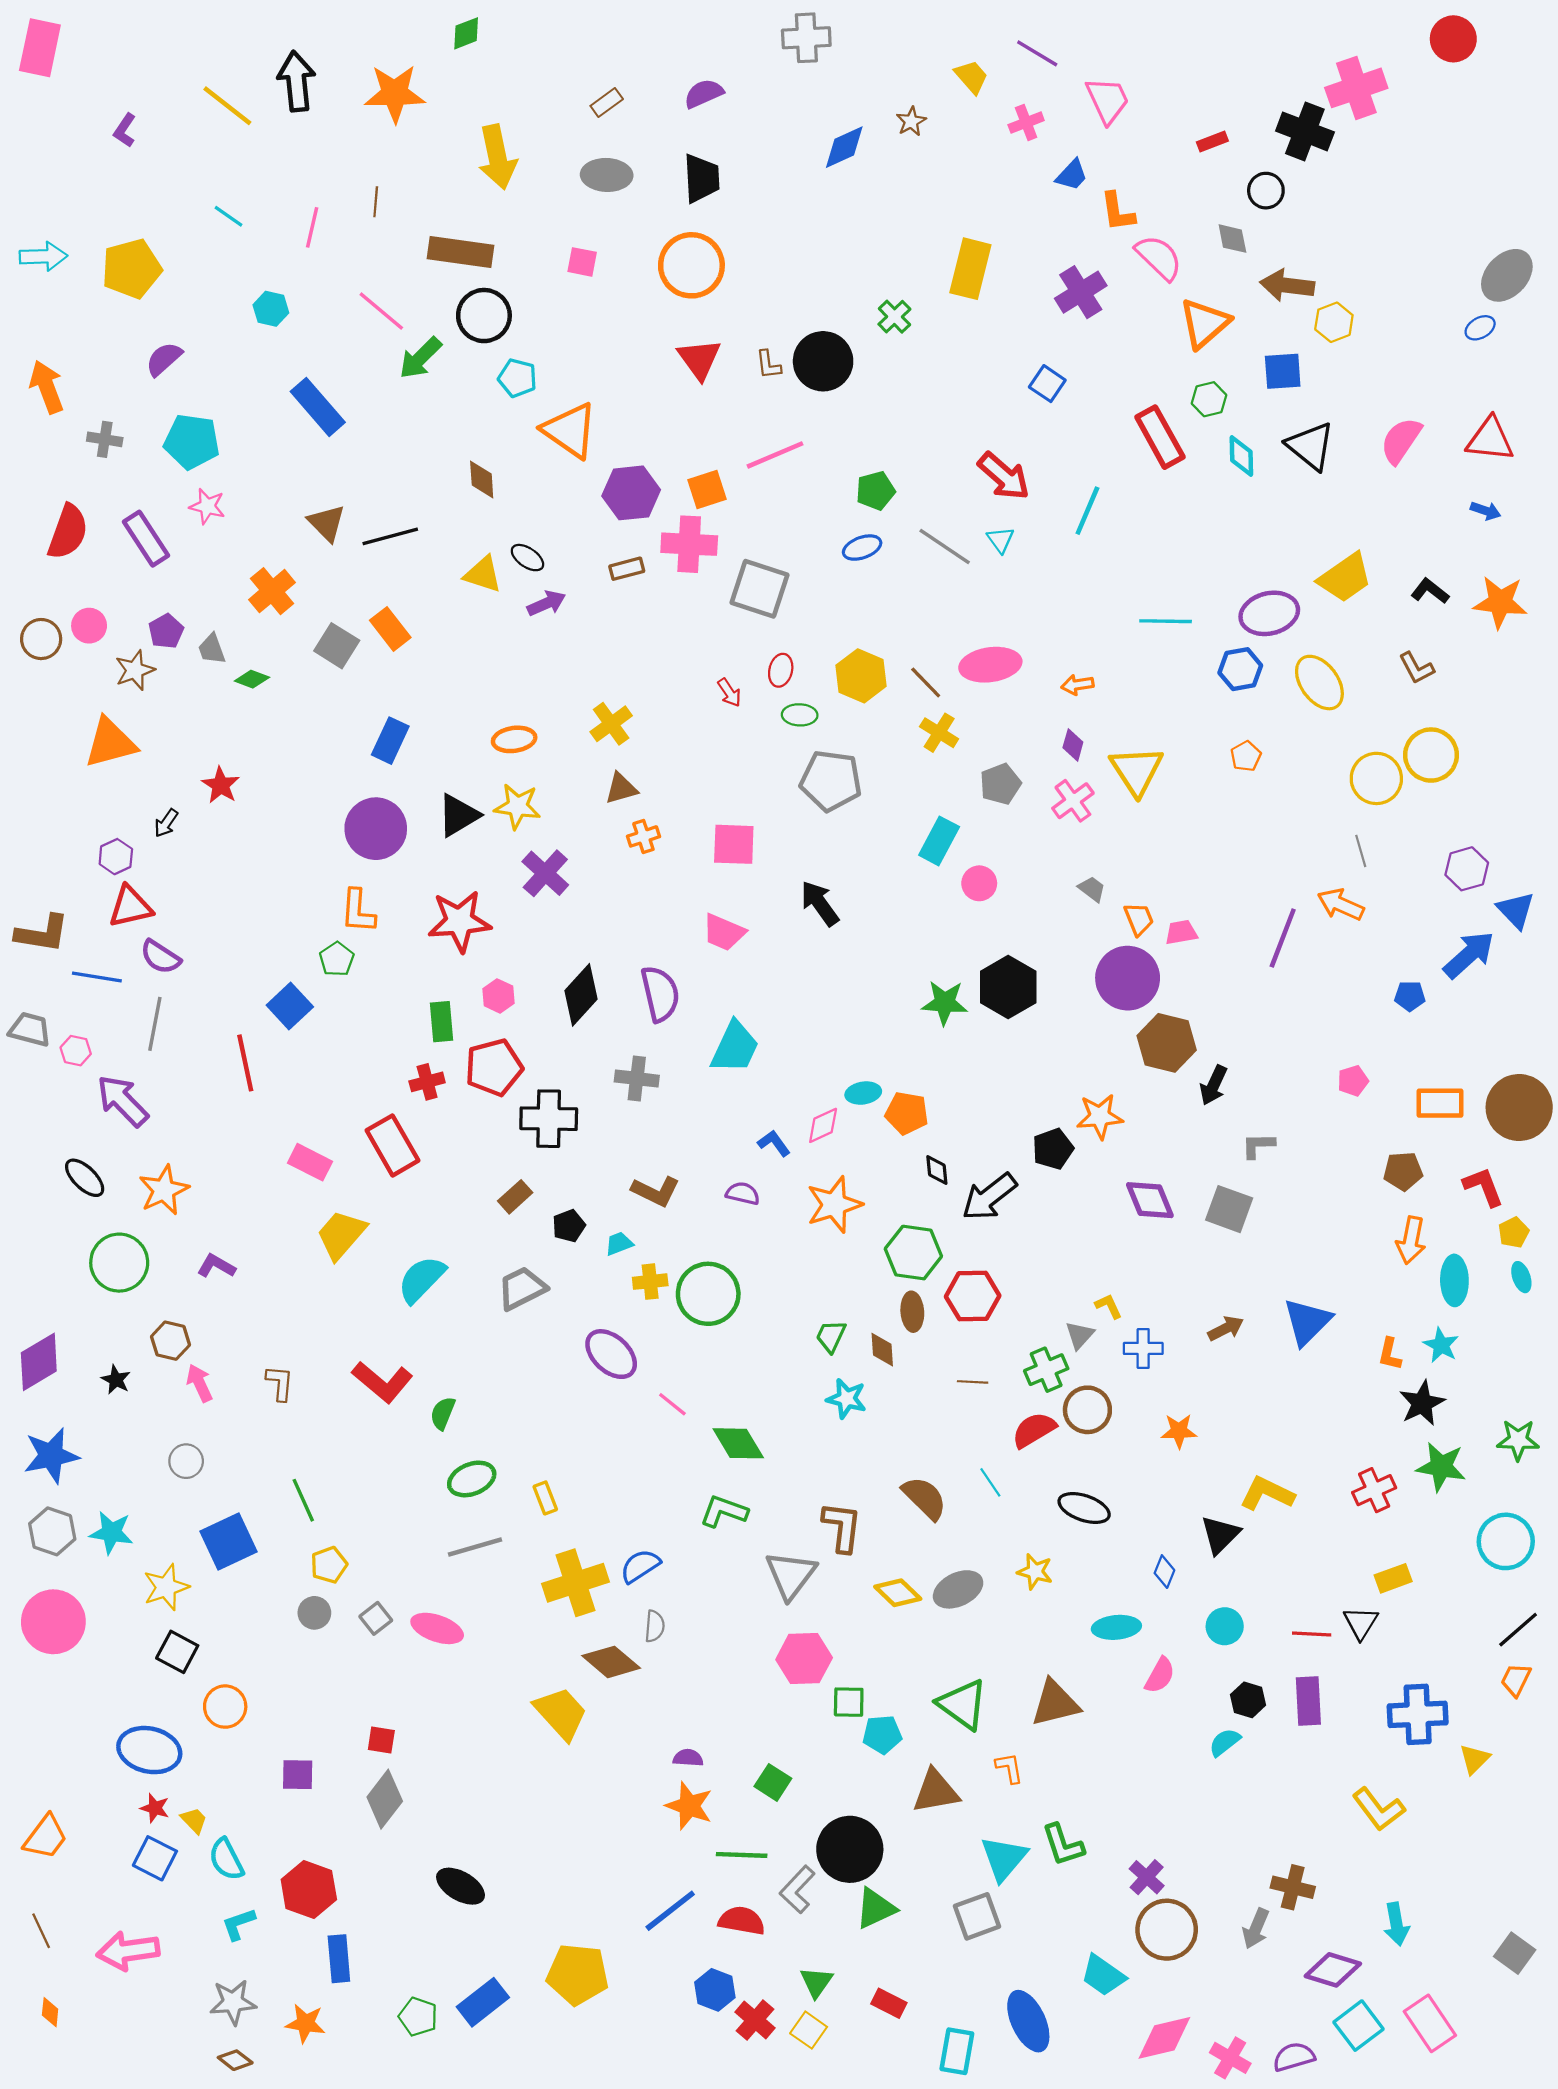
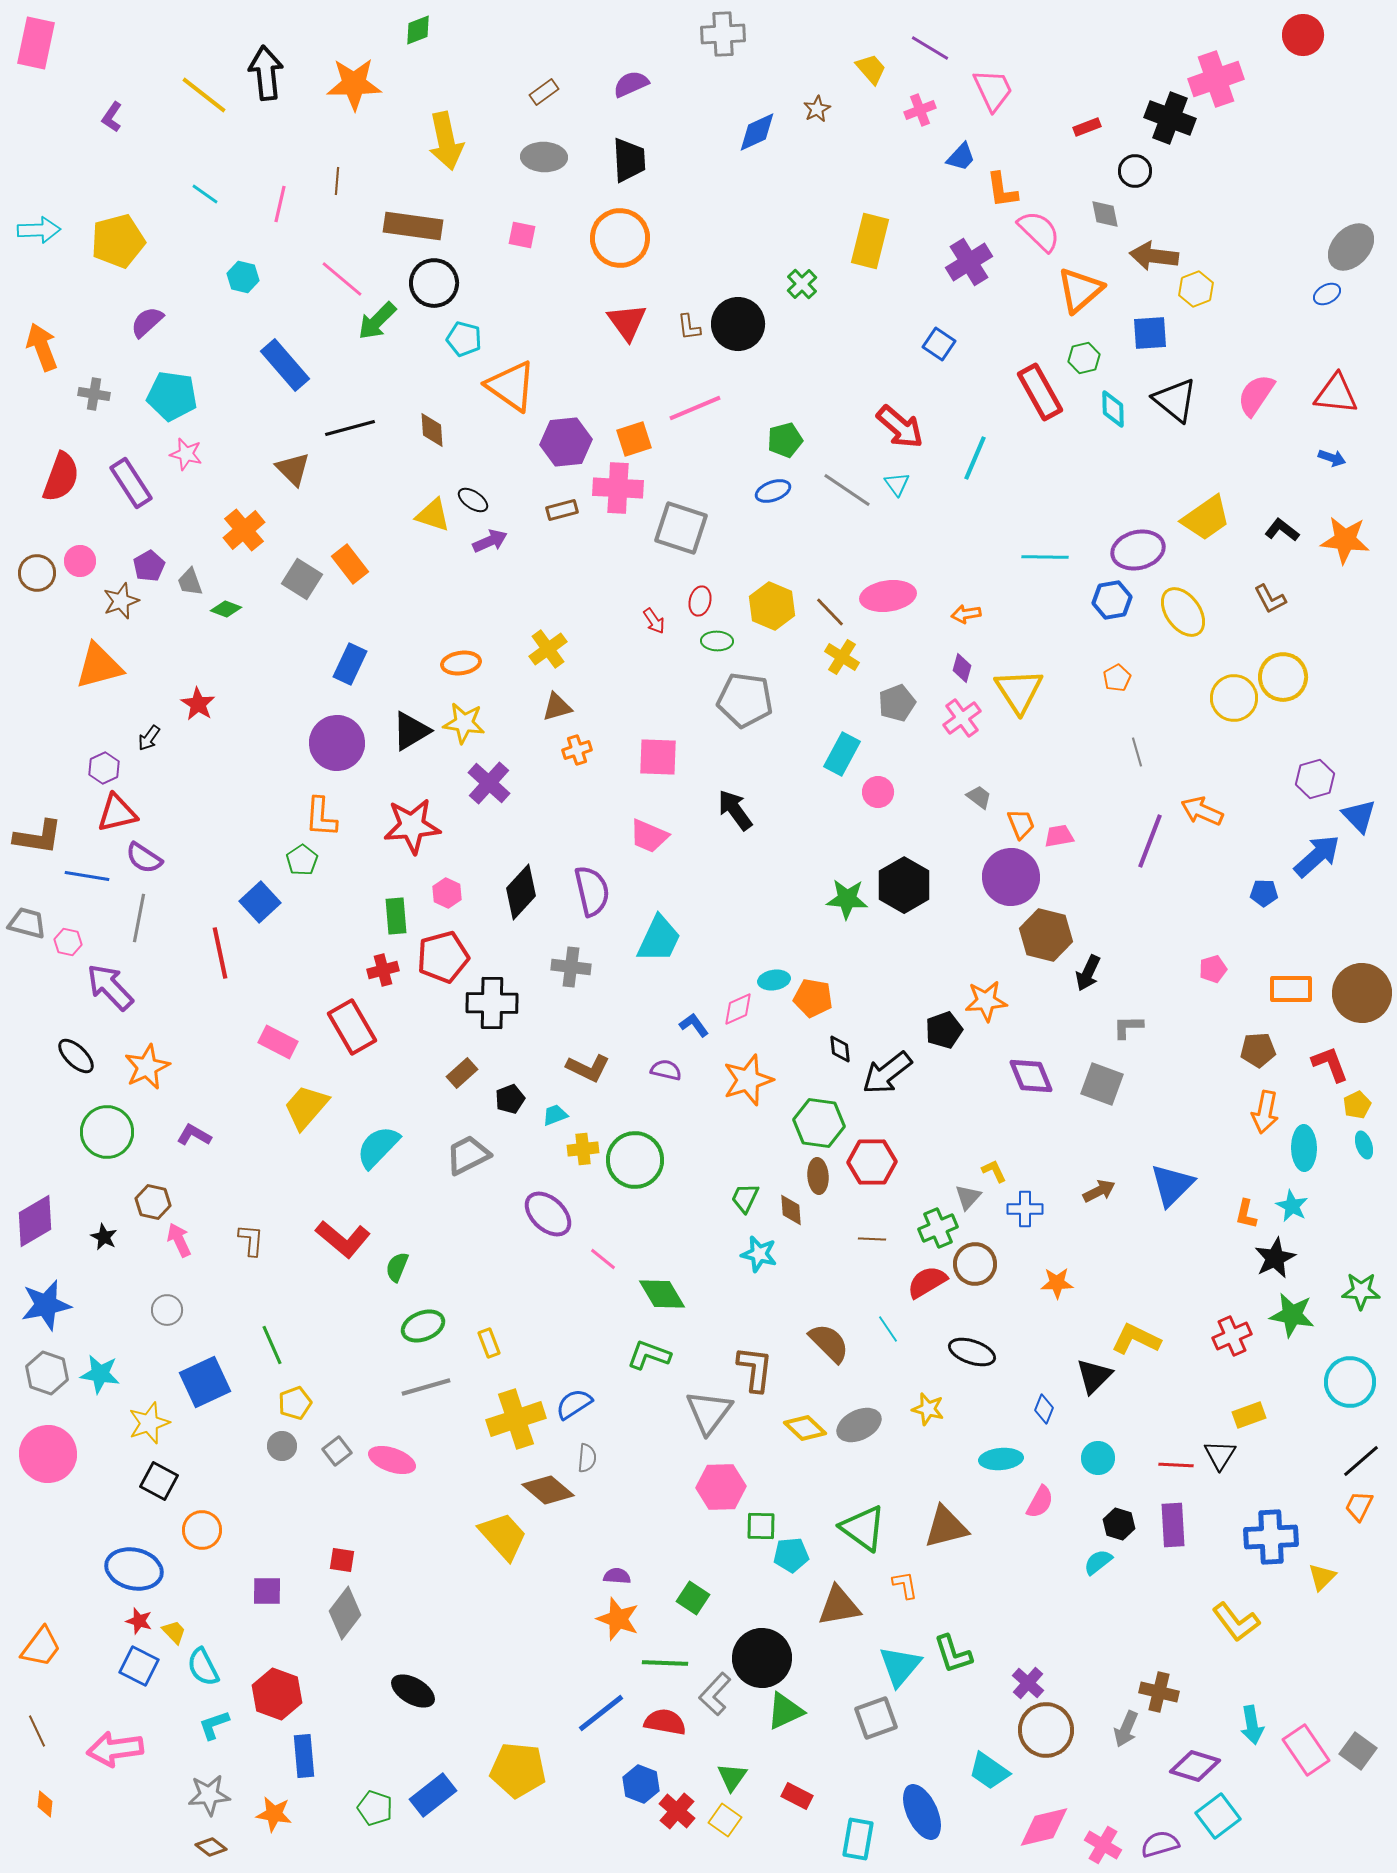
black line: (390, 536) -> (350, 428), moved
gray line: (1361, 851) -> (1137, 752), moved
pink rectangle: (1430, 2023) -> (1306, 1750), moved

